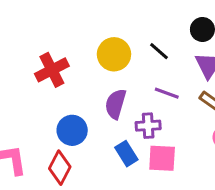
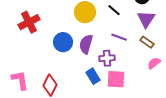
red cross: (52, 70) -> (29, 22), moved
blue circle: (72, 130) -> (63, 42), moved

